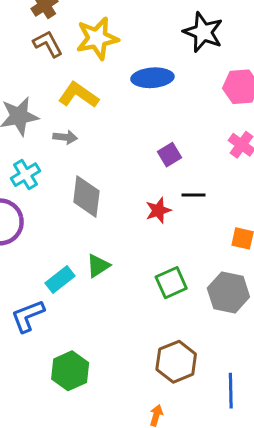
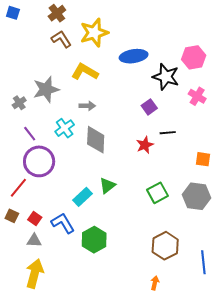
black star: (203, 32) -> (166, 77), moved
gray arrow: (65, 137) -> (87, 106), moved
cyan cross: (26, 175) -> (65, 128), moved
blue L-shape: (28, 316) -> (63, 223), turned 85
green hexagon: (70, 371) -> (94, 240), moved

